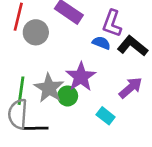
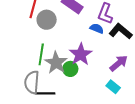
green line: (21, 91) -> (41, 54), moved
cyan rectangle: (106, 116) -> (113, 87), moved

